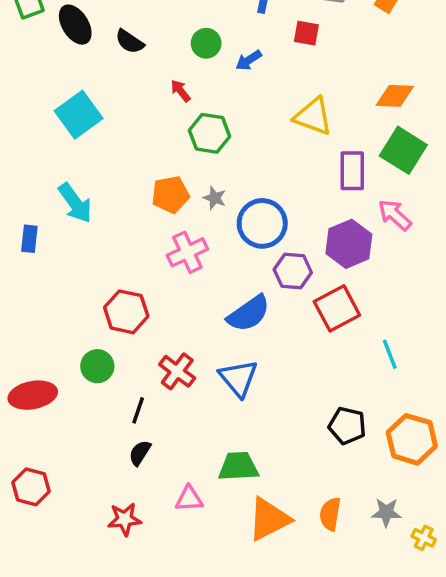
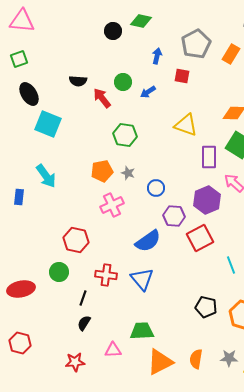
black ellipse: (75, 25) -> (29, 94), moved
black semicircle: (130, 42) -> (78, 81), turned -30
red arrow: (181, 91) -> (102, 98), moved, size x1.5
cyan square: (79, 115) -> (48, 124), turned -32
blue circle: (262, 223) -> (156, 188), size x0.6
red cross: (177, 371) -> (106, 275), turned -30

